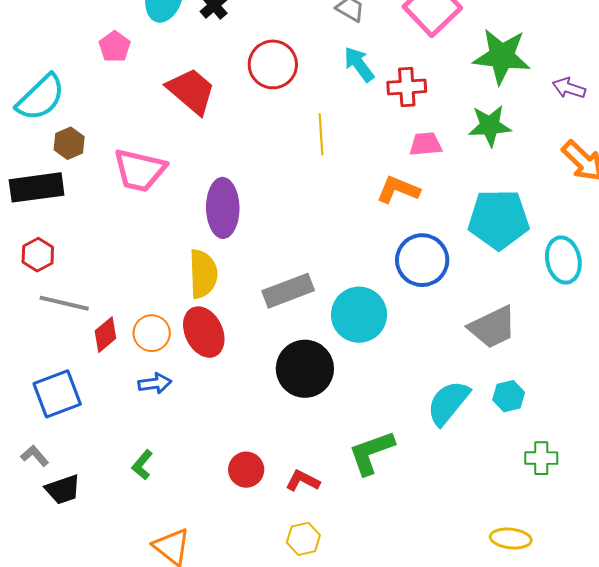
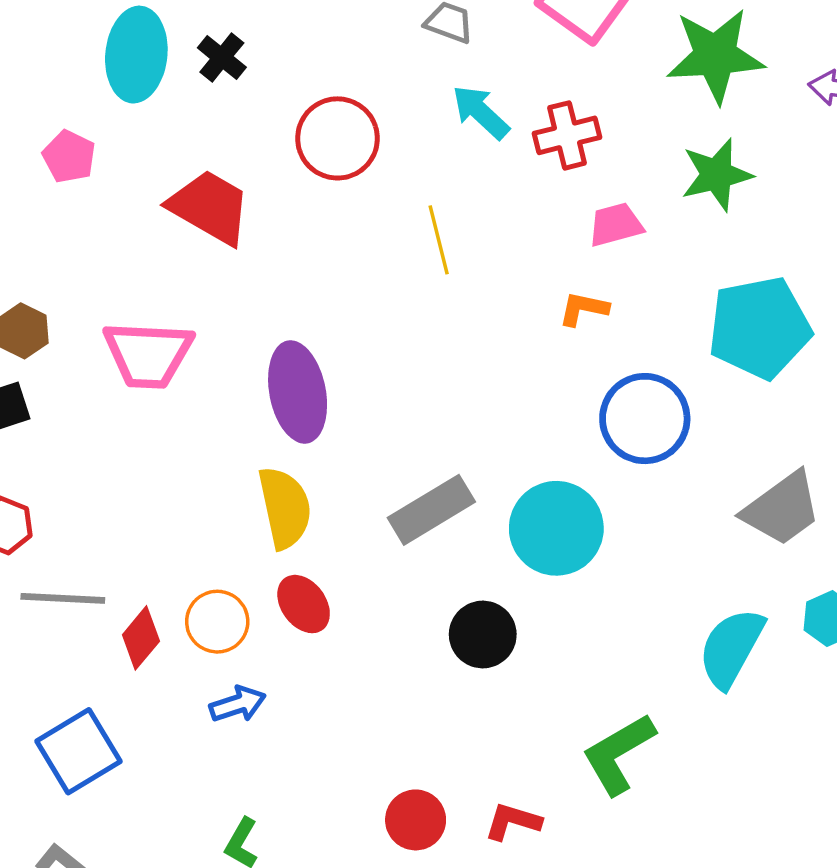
orange L-shape: (398, 190) -> (583, 309), size x0.7
red ellipse: (204, 332) -> (304, 604), size x0.7
black circle: (305, 369) -> (483, 635), size x0.7

